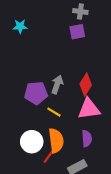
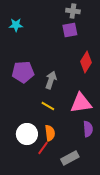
red diamond: (86, 85) -> (86, 62), moved
purple pentagon: (36, 93) -> (23, 72), moved
purple semicircle: (87, 138) -> (88, 129), moved
orange semicircle: (56, 141) -> (50, 133), size x0.7

